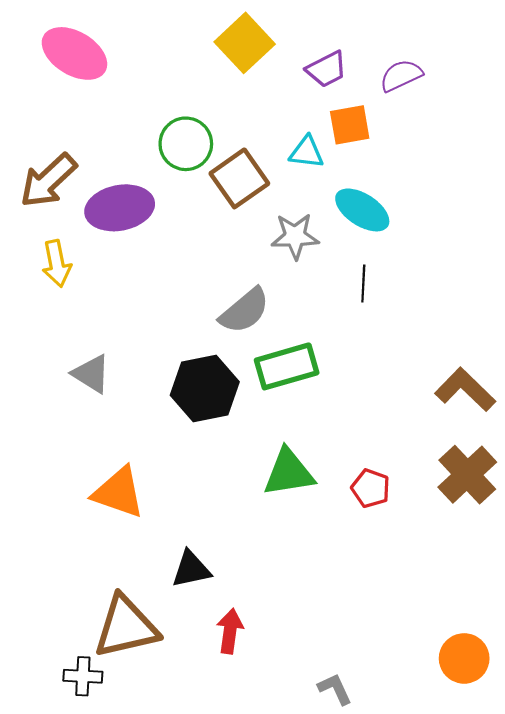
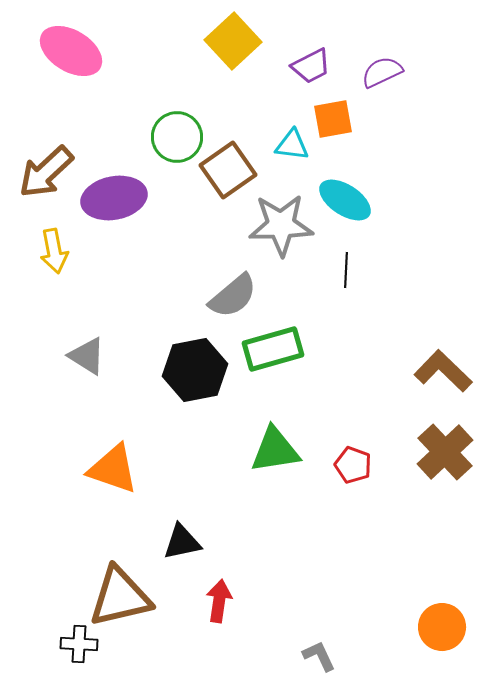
gray star: (295, 236) -> (281, 225), size x1.4

